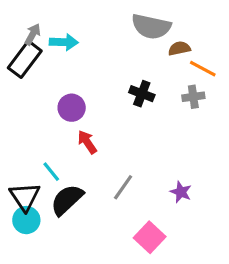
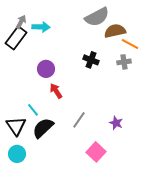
gray semicircle: (151, 27) -> (97, 17), turned -40
brown semicircle: (179, 48) -> (115, 31), size x1.5
cyan circle: (26, 220) -> (17, 154), moved

